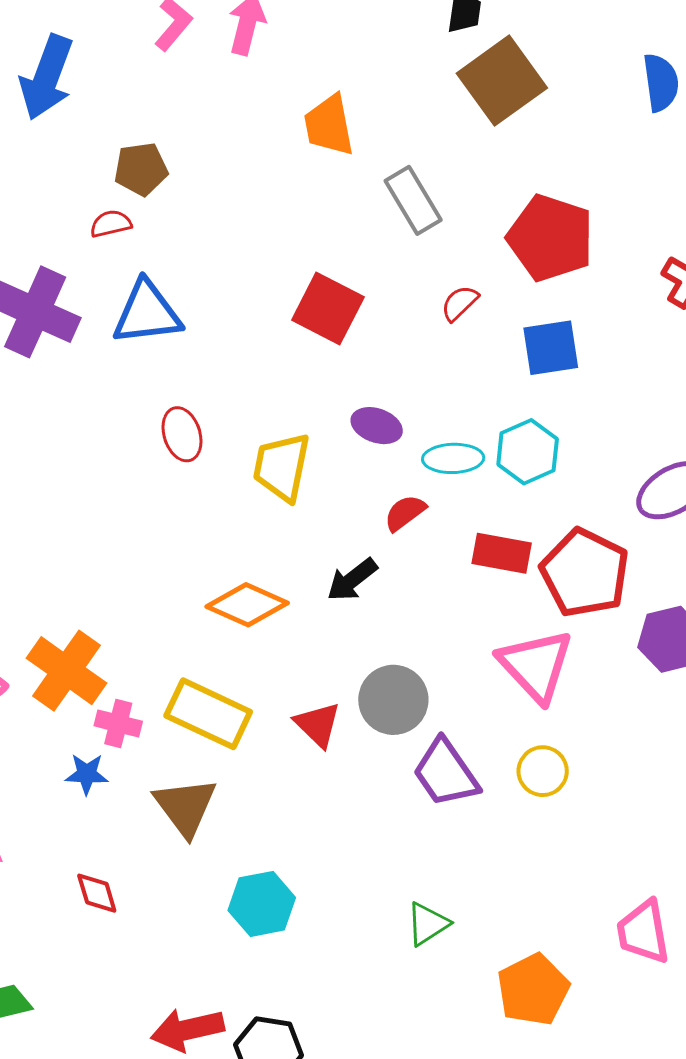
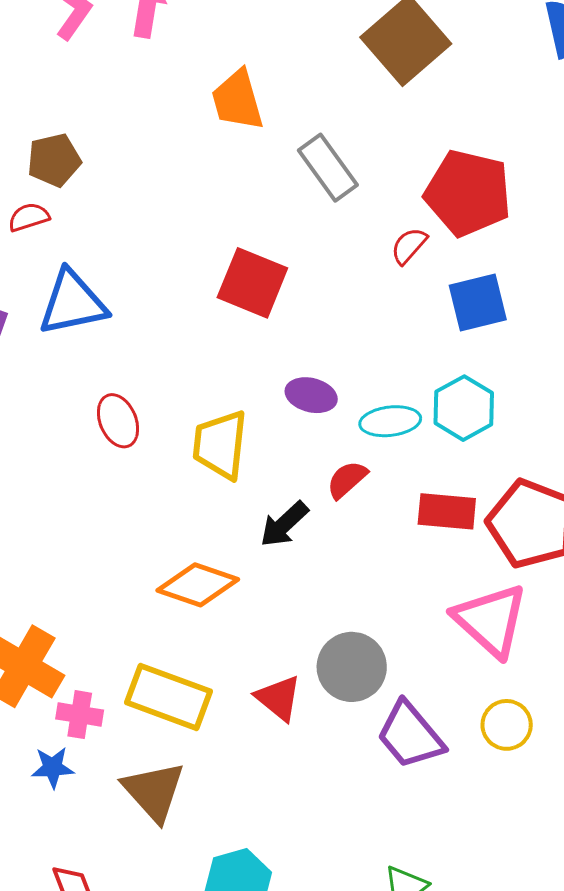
red semicircle: (460, 303) -> (409, 246), moved
black arrow: (352, 580) -> (284, 524), moved

